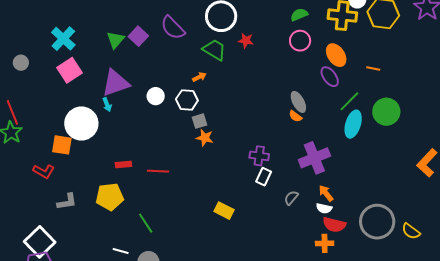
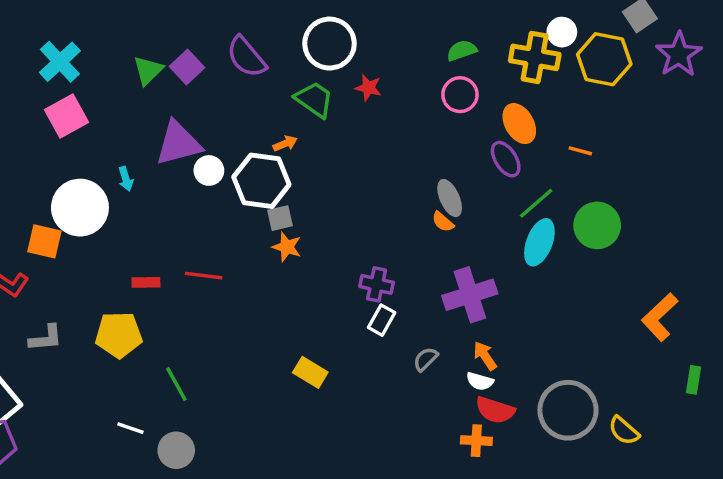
purple triangle: (116, 83) -> (178, 143), moved
white hexagon: (187, 100) -> (261, 181), size x1.5
red line: (158, 171) -> (204, 276), moved

